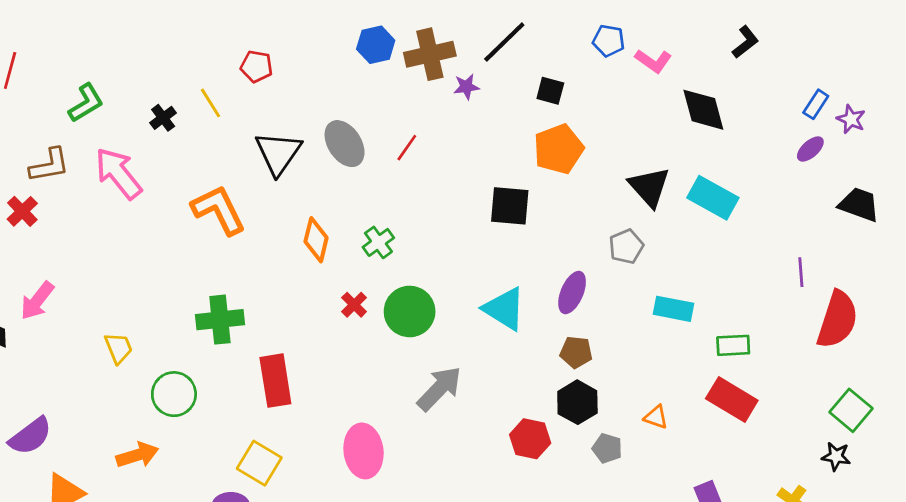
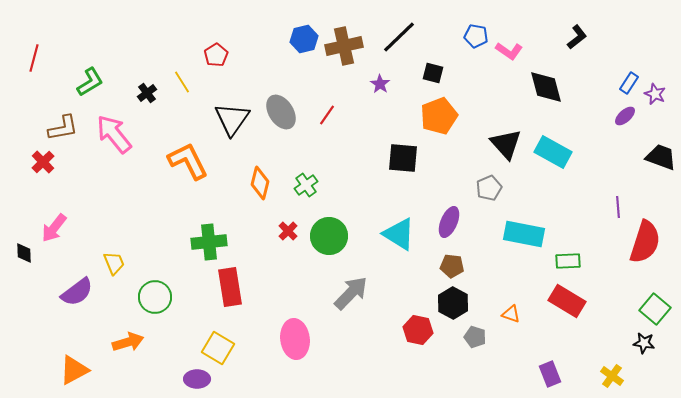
red pentagon: (257, 66) -> (216, 55), turned 30
purple star: (466, 87) -> (380, 84), moved, turned -30
cyan rectangle: (674, 309) -> (524, 234), size x1.4
green cross: (220, 320) -> (209, 242), moved
purple semicircle: (30, 436) -> (77, 292), moved

